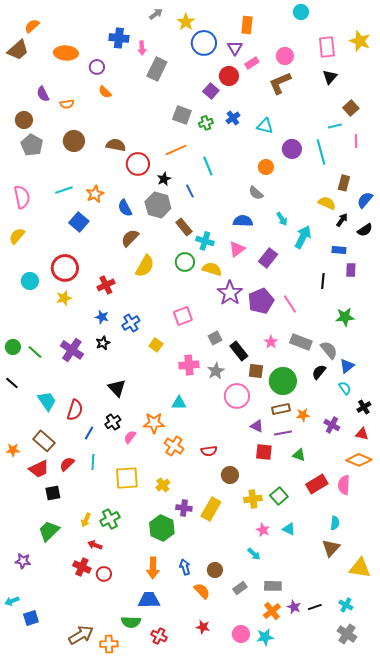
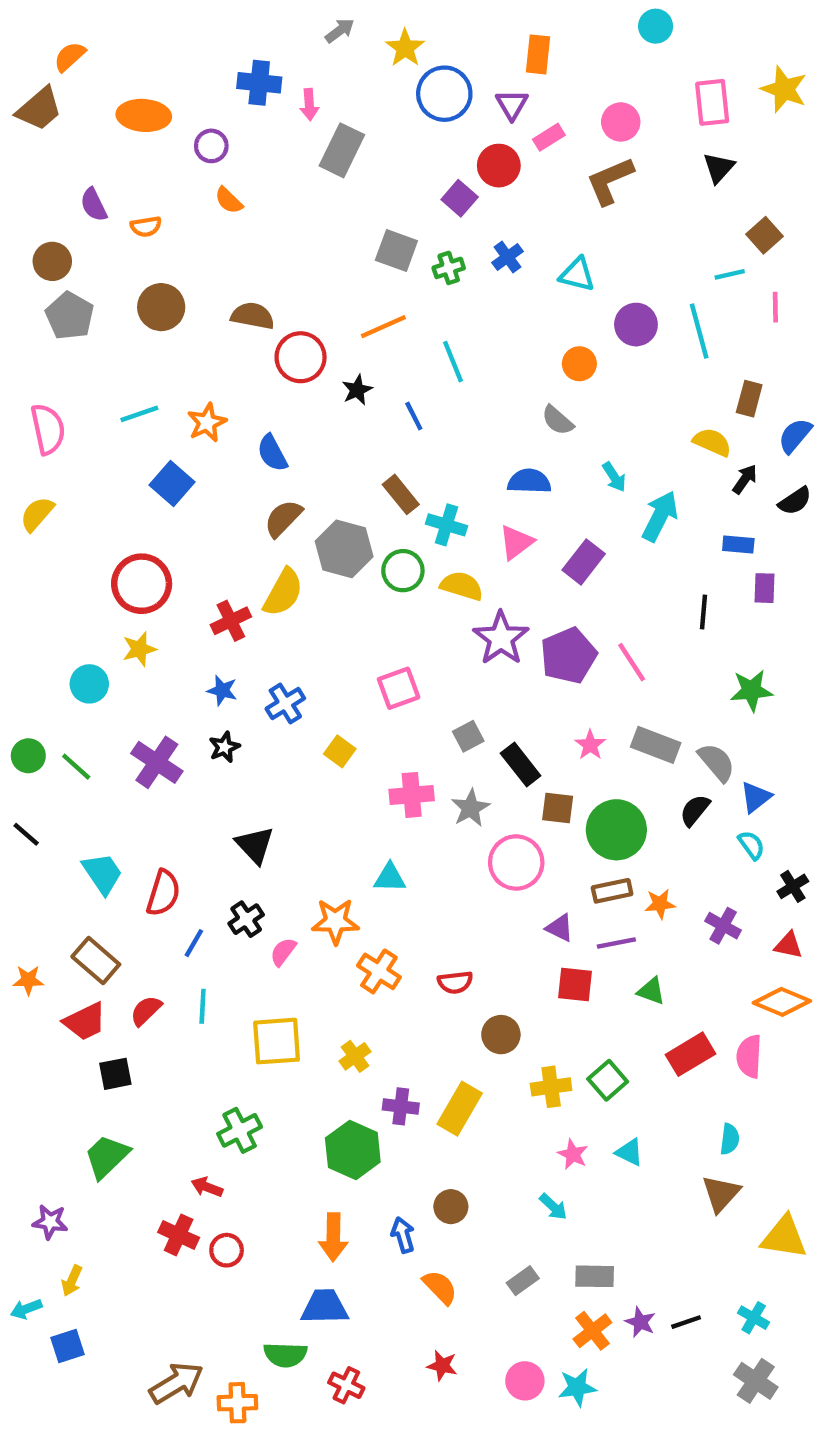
gray hexagon: (158, 205) -> (344, 549), moved
yellow semicircle: (145, 266) -> (283, 592), moved
cyan circle: (30, 281) -> (89, 684), moved
yellow arrow: (86, 520) -> (72, 1281), moved
brown circle: (215, 570) -> (451, 1207), moved

